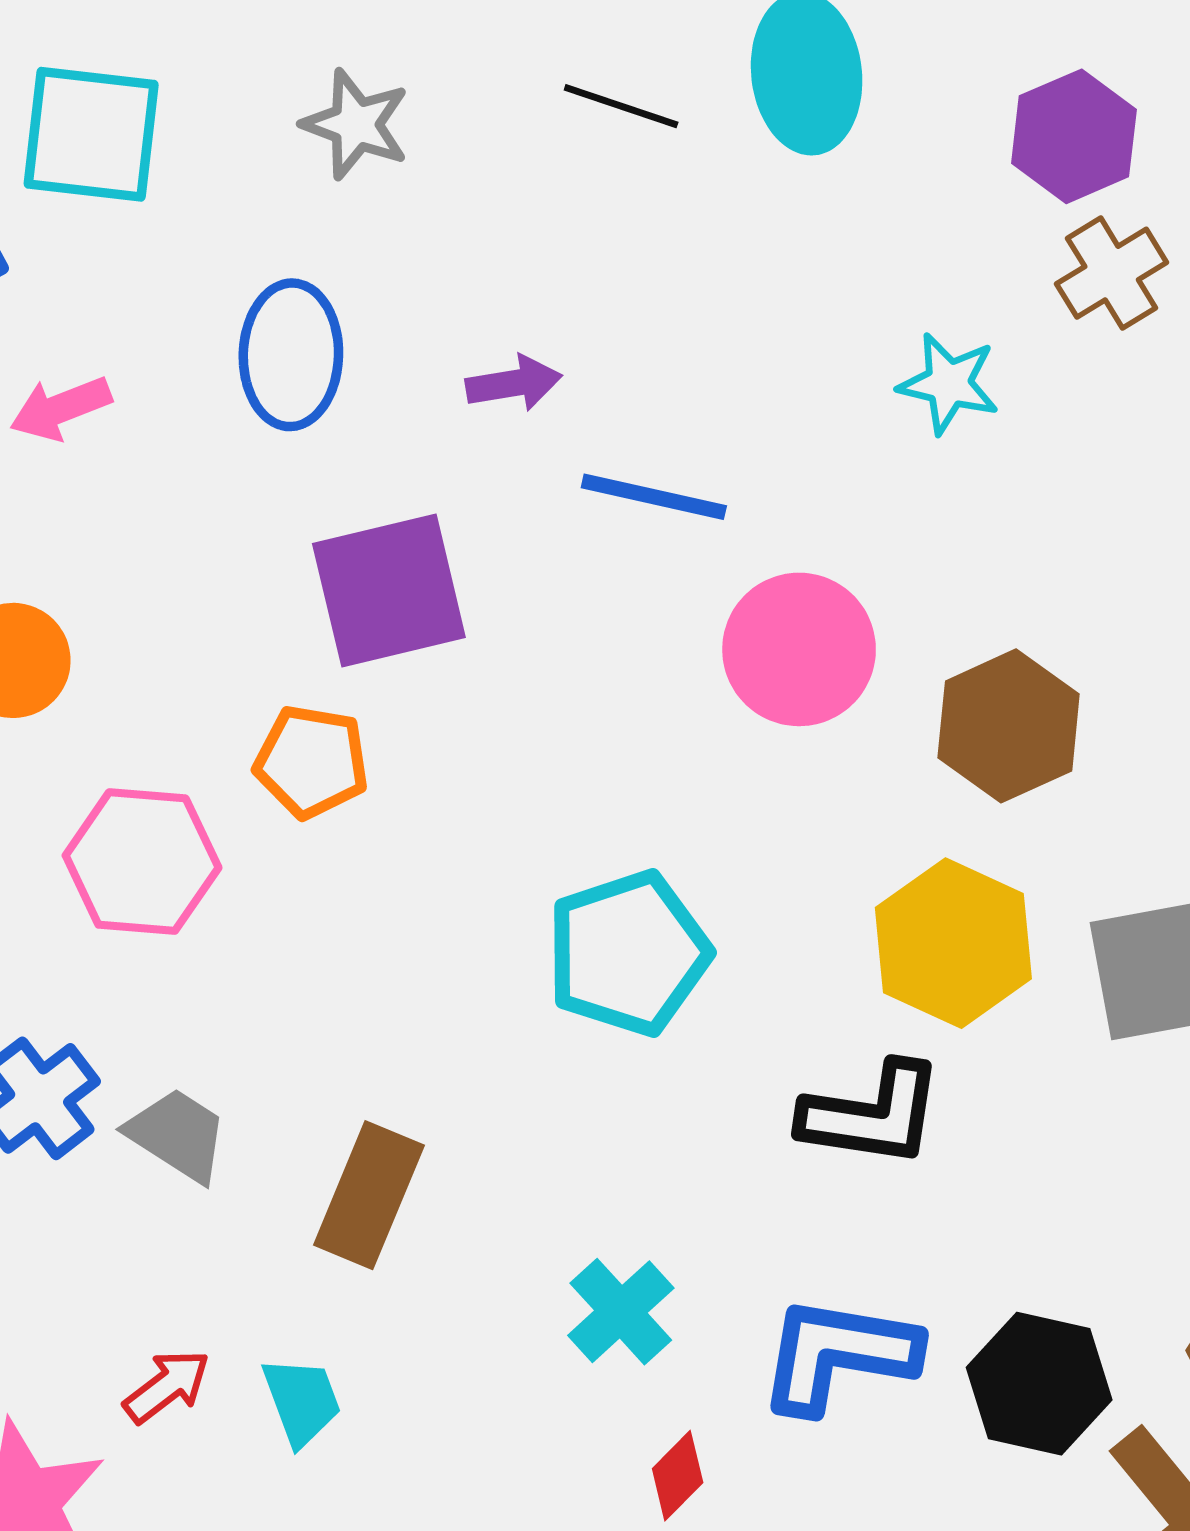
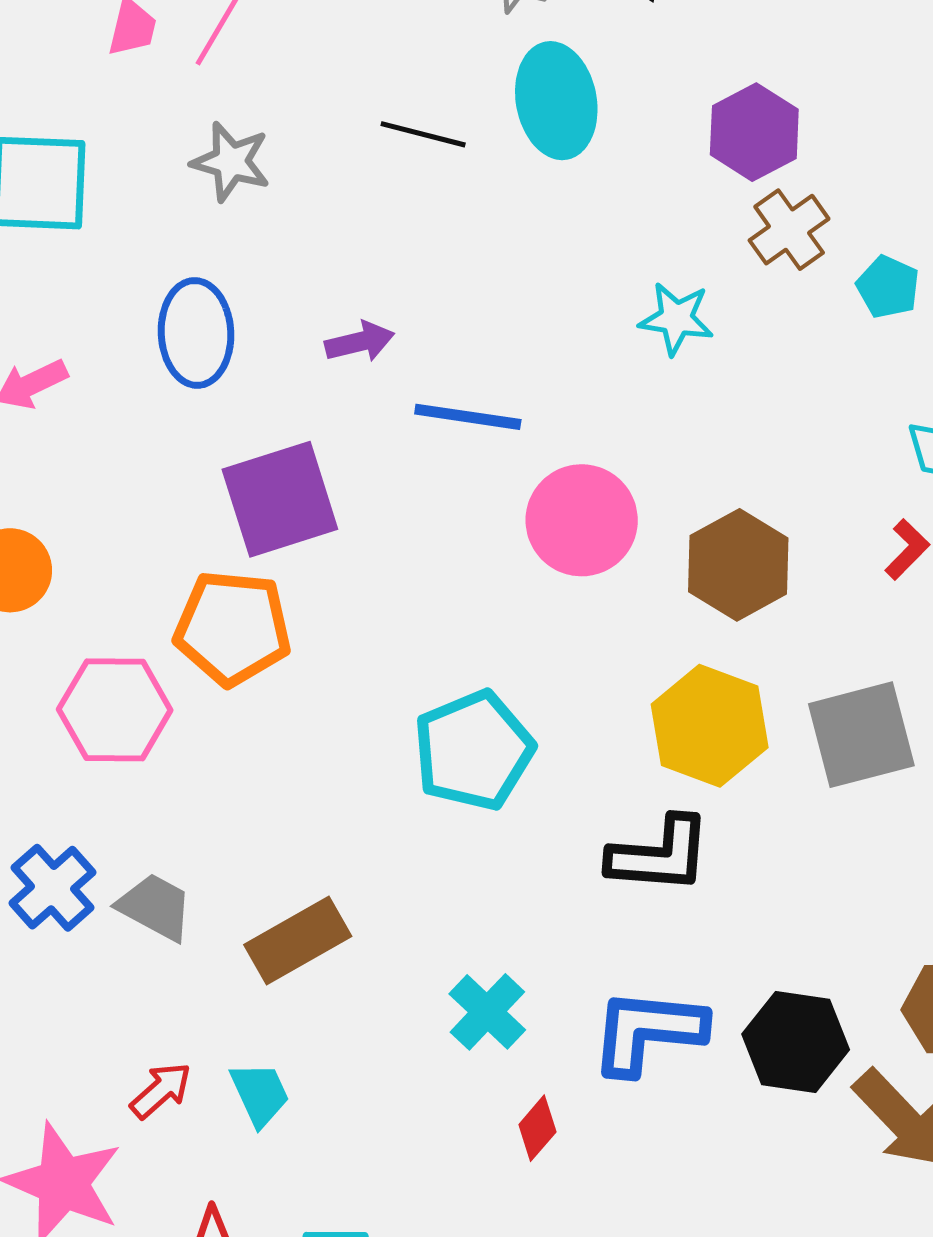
orange pentagon: (311, 762) -> (233, 628), size x1.4
brown rectangle: (369, 1195) -> (298, 941), turned 42

